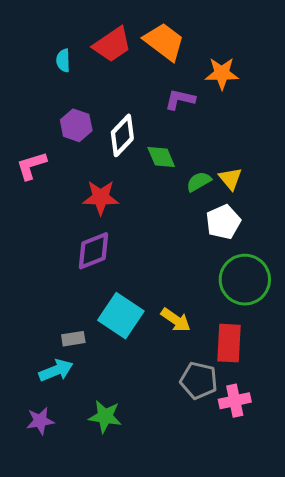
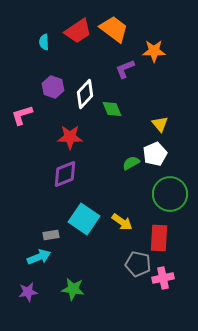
purple L-shape: (180, 99) -> (125, 69), turned -35
green semicircle: (199, 182) -> (131, 163), moved

